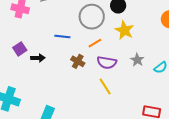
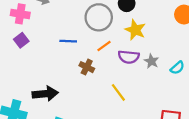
purple square: (20, 49) -> (21, 40), moved
black arrow: (38, 58) -> (45, 94), moved, size x1.6
purple semicircle: (107, 63) -> (129, 57), moved

